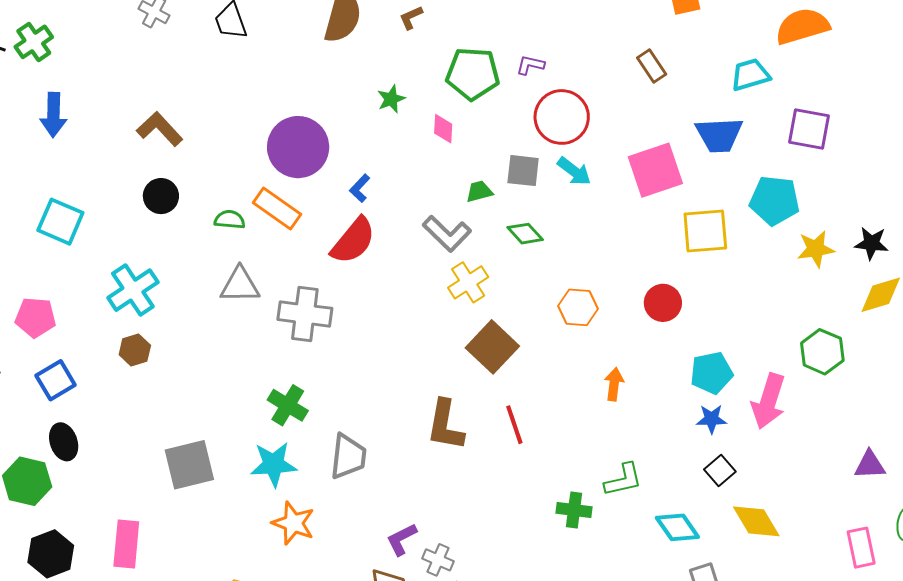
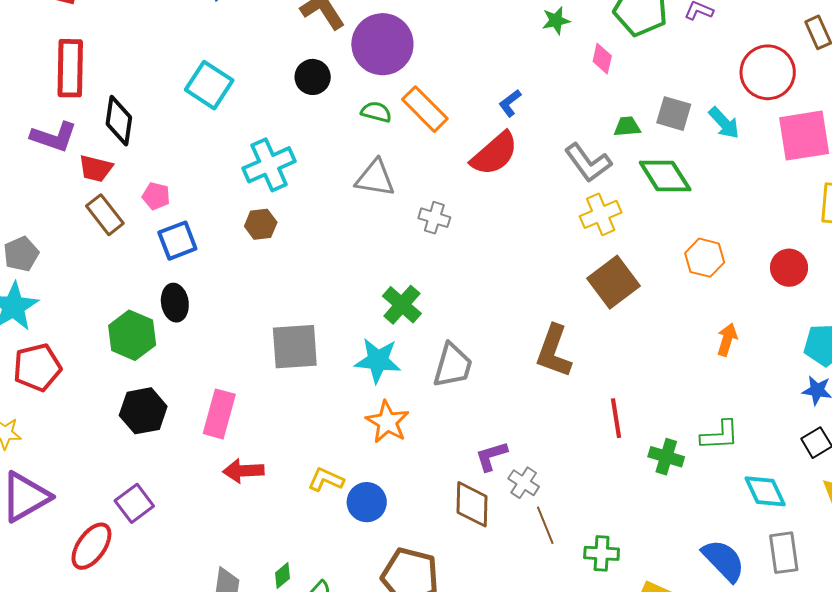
red circle: (562, 117) -> (768, 72), moved
purple circle: (298, 147) -> (382, 44), moved
green diamond: (525, 234) -> (665, 176), size x1.5
gray cross: (305, 314) -> (434, 218), size x0.6
pink pentagon: (36, 317) -> (156, 196), moved, size x0.7
red line: (514, 425) -> (616, 418), moved

